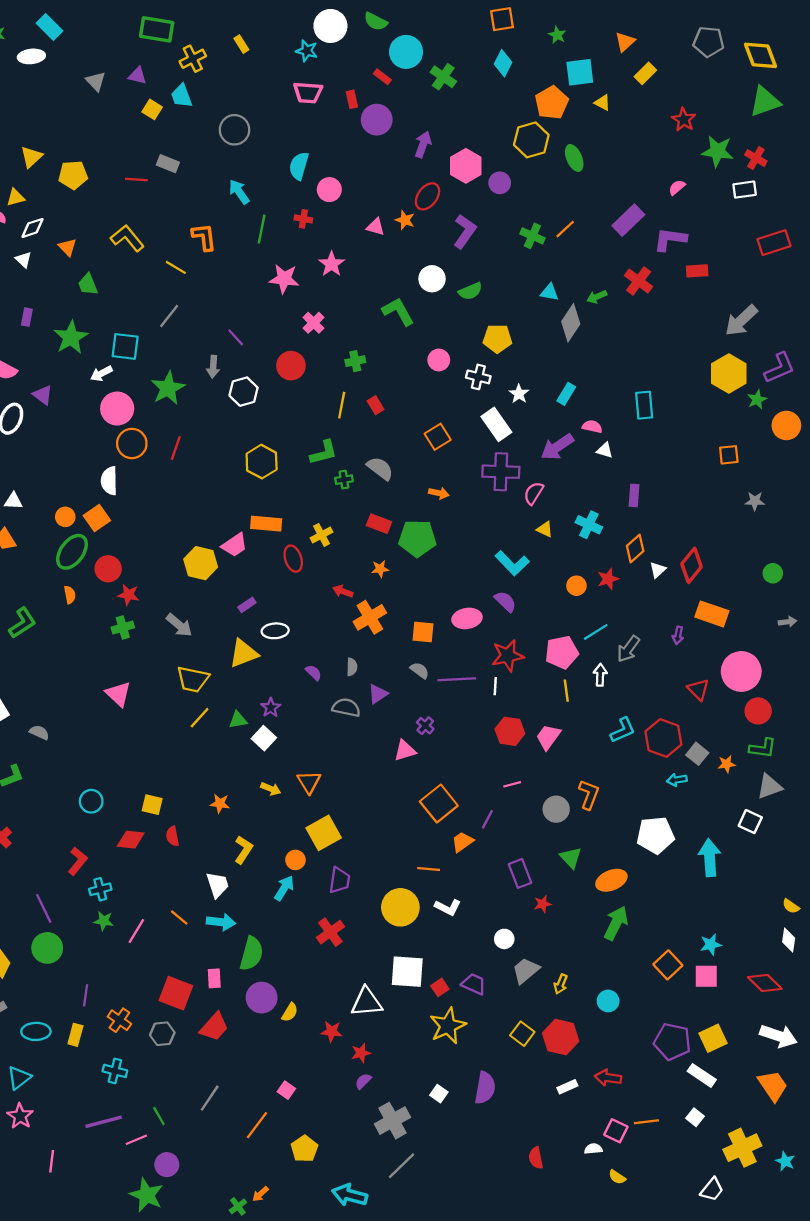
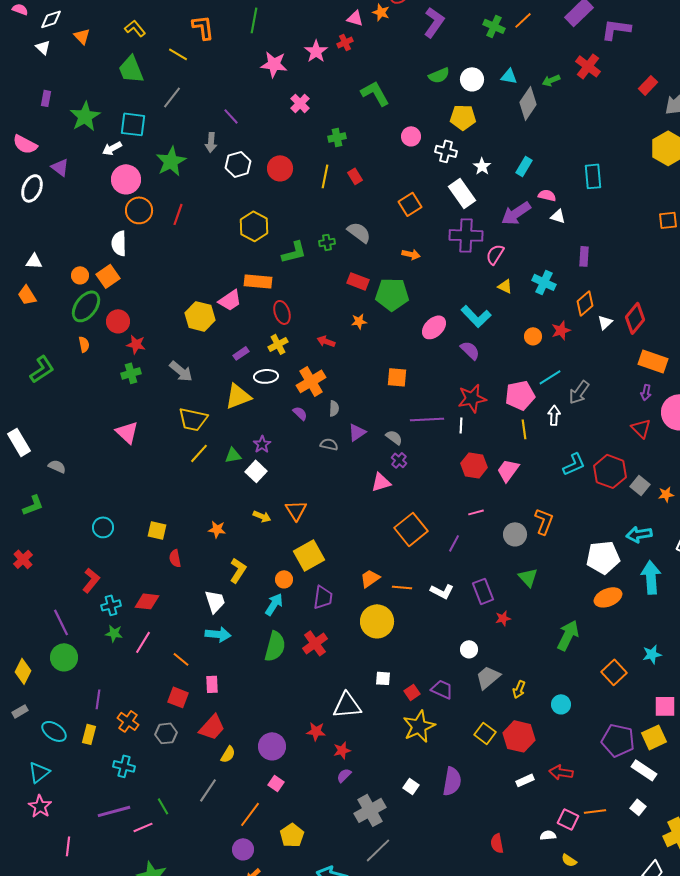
red cross: (303, 219) -> (345, 42), moved, turned -35
yellow L-shape: (127, 238) -> (135, 28), size x0.7
red rectangle: (697, 271) -> (648, 85), moved, turned -42
white circle: (432, 279) -> (472, 79), moved
green trapezoid: (88, 284) -> (131, 69), moved, size x1.4
red circle: (291, 366) -> (280, 168), moved
green L-shape: (324, 453) -> (294, 252), moved
yellow cross: (321, 535) -> (278, 344), moved
orange cross: (370, 617) -> (311, 381), moved
pink ellipse: (467, 618) -> (434, 327), moved, turned -35
purple arrow: (678, 635) -> (646, 392), moved
gray semicircle: (420, 670) -> (394, 437), moved
gray semicircle: (346, 708) -> (329, 444), size x0.7
cyan arrow: (677, 780) -> (639, 534), moved, size x1.4
red diamond: (131, 840) -> (147, 601), moved
orange trapezoid: (462, 842) -> (370, 578), moved
orange ellipse: (611, 880) -> (608, 597), moved
white L-shape: (448, 907) -> (442, 591), moved
orange line: (179, 917) -> (181, 659), moved
green semicircle: (251, 954) -> (275, 646), moved
white square: (407, 972) -> (383, 678), size x0.5
pink square: (706, 976) -> (665, 706), moved
red square: (176, 993) -> (178, 697), size x0.7
purple circle: (262, 998) -> (272, 746), moved
yellow semicircle: (290, 1012) -> (228, 754), moved
cyan ellipse: (36, 1031) -> (54, 731), turned 35
purple circle: (167, 1165) -> (243, 849), moved

